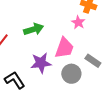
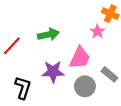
black L-shape: (15, 80) -> (23, 88), turned 45

